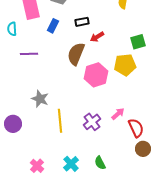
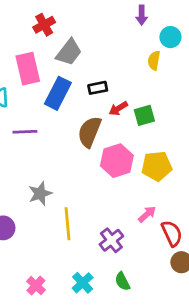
blue rectangle: (53, 26) -> (58, 93), size x1.6
green square: (138, 42) -> (144, 115), moved
yellow pentagon: (125, 65) -> (157, 166), moved
gray star: (40, 99) -> (40, 194), turned 30
purple cross: (92, 122) -> (111, 240), moved

